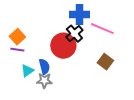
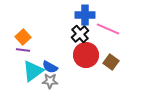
red circle: (63, 46) -> (86, 55), moved
blue semicircle: (44, 67) -> (50, 67), turned 133
cyan triangle: (27, 71) -> (33, 71), size x1.6

